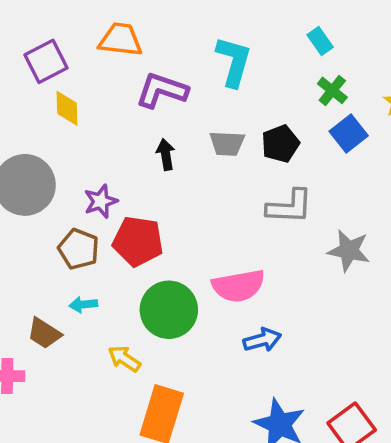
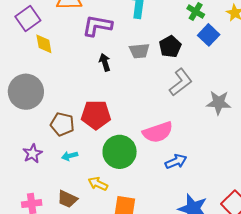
purple star: (101, 201) -> (32, 153), moved
gray L-shape: (290, 207) -> (181, 82), turned -32
brown trapezoid: (44, 333) -> (67, 199), moved

